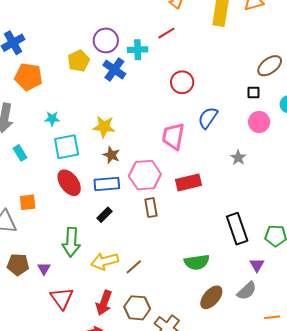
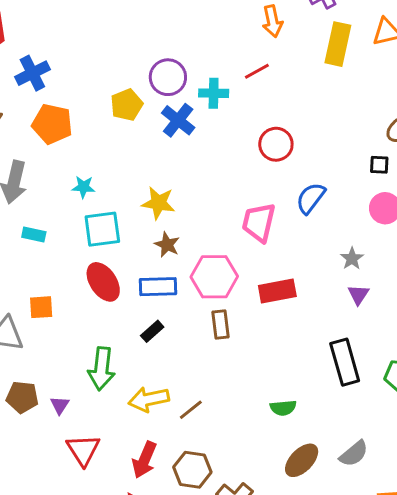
cyan rectangle: (20, 153) -> (34, 234), turned -49
green semicircle: (197, 262) -> (283, 408), size x0.7
purple triangle: (257, 265) -> (358, 295), moved

